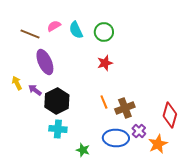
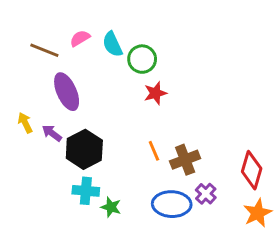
green circle: (104, 32) -> (142, 59), moved
orange star: (158, 144) -> (258, 213), moved
green star: (83, 150) -> (111, 207), moved

